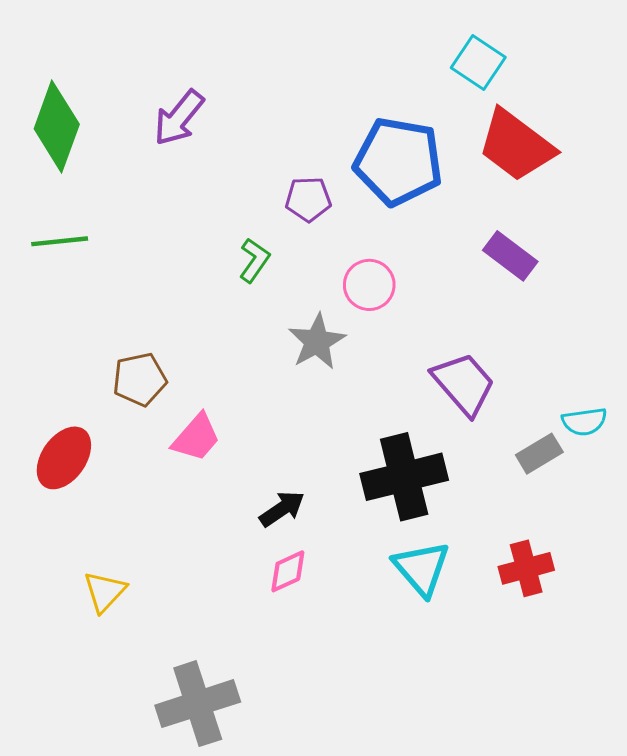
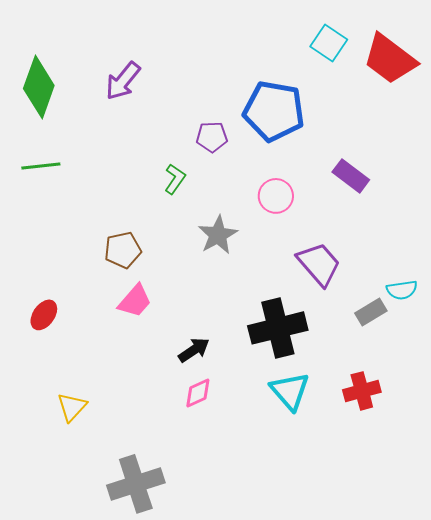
red trapezoid: (516, 145) -> (390, 59), moved
pink circle: (369, 285) -> (276, 196), moved
brown pentagon: (140, 379) -> (123, 250), moved
red ellipse: (64, 458) -> (44, 315), size x0.7

